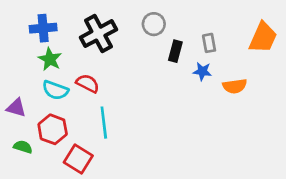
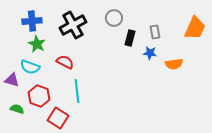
cyan semicircle: (55, 90) -> (30, 67), moved

